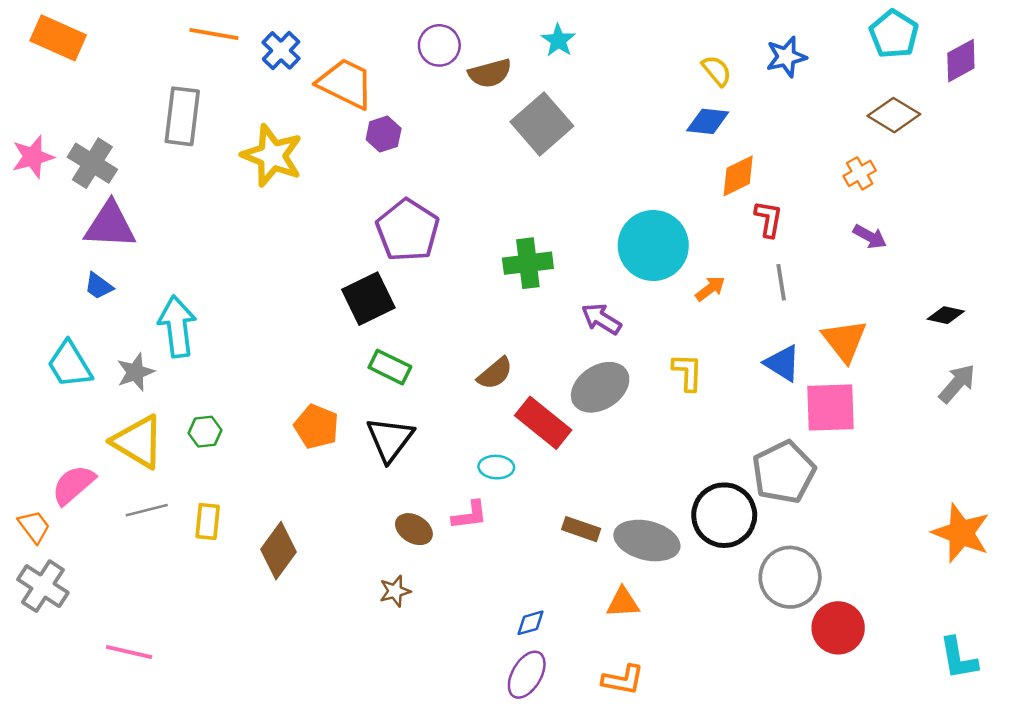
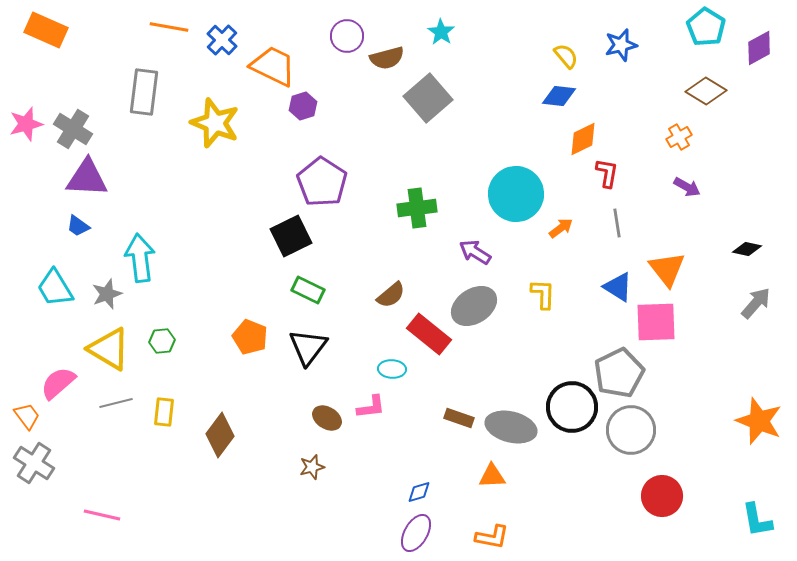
gray circle: (790, 577) -> (631, 430), moved

